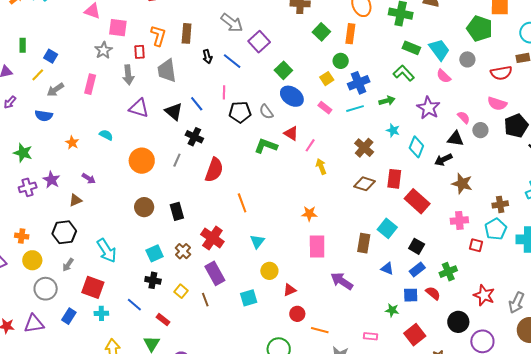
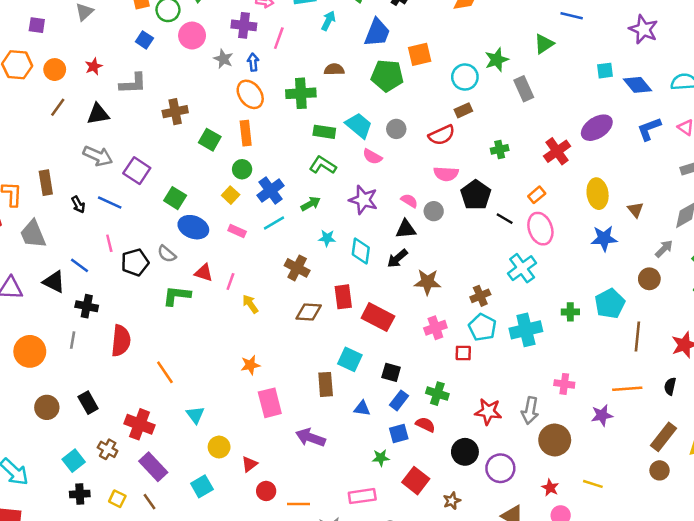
green pentagon: (480, 29) -> (387, 76), moved
green cross: (448, 272) -> (437, 394), turned -36
pink rectangle: (370, 336) -> (362, 496), size x1.5

